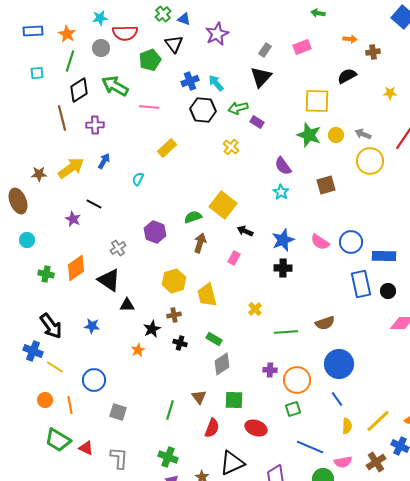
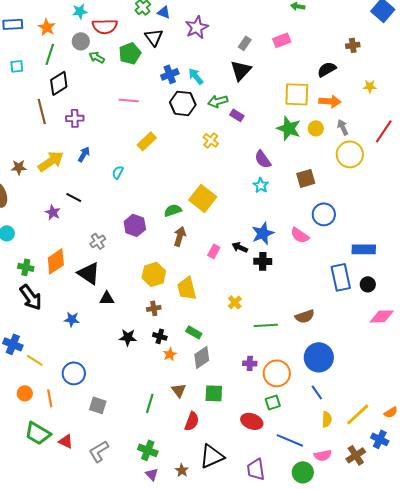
orange arrow: (350, 39) -> (330, 101), moved, size x1.5
green arrow: (115, 86) -> (97, 57), moved, size x0.6
gray arrow: (363, 134) -> (343, 127), turned 42
black arrow: (245, 231) -> (240, 247), moved
blue circle: (351, 242) -> (324, 214), moved
black arrow: (51, 326) -> (31, 297), moved
black star: (152, 329) -> (128, 337), moved, turned 30
orange star: (138, 350) -> (170, 354), moved
red ellipse: (256, 428) -> (252, 421), moved
gray L-shape: (119, 458) -> (99, 451), turned -125

